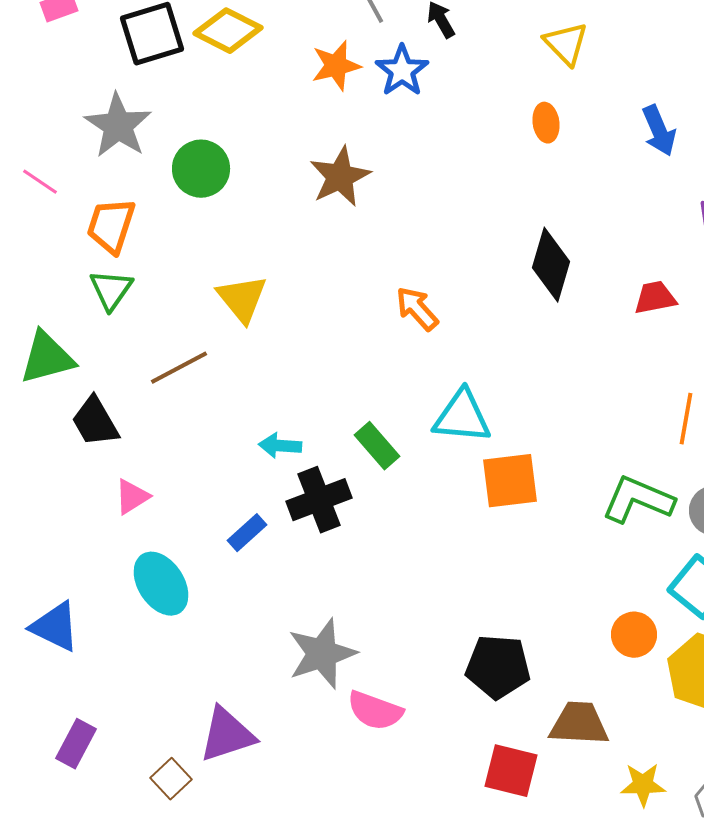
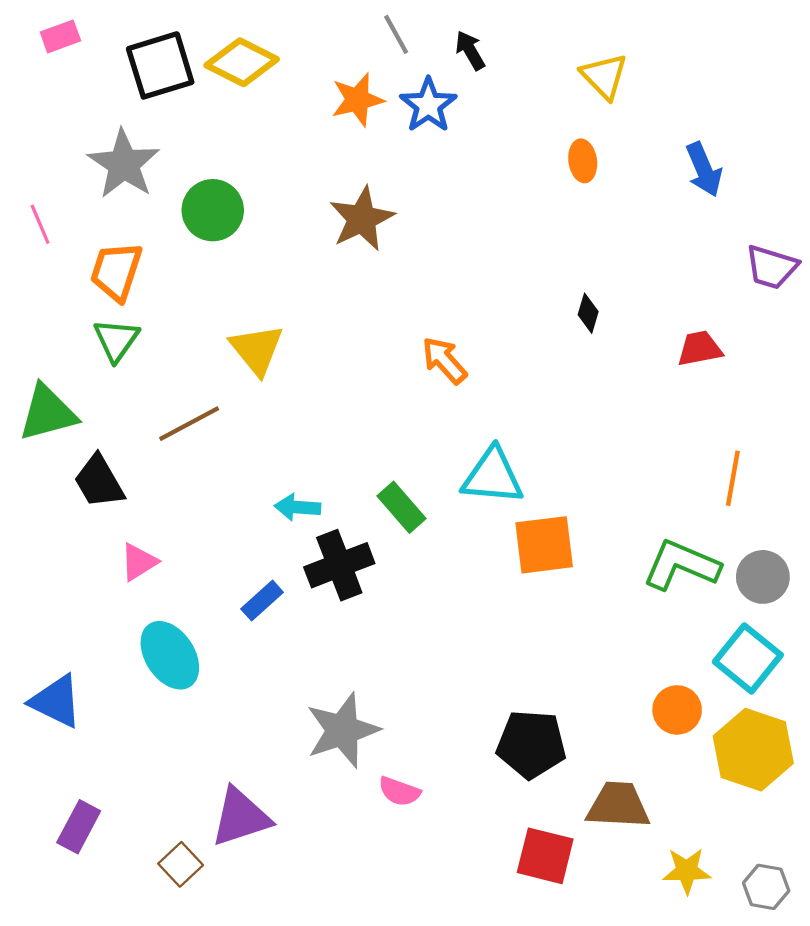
pink line: (40, 182) -> (40, 224), turned 33
black diamond: (551, 265) -> (588, 313), size x0.5
pink semicircle: (375, 711) -> (399, 791), size x0.7

